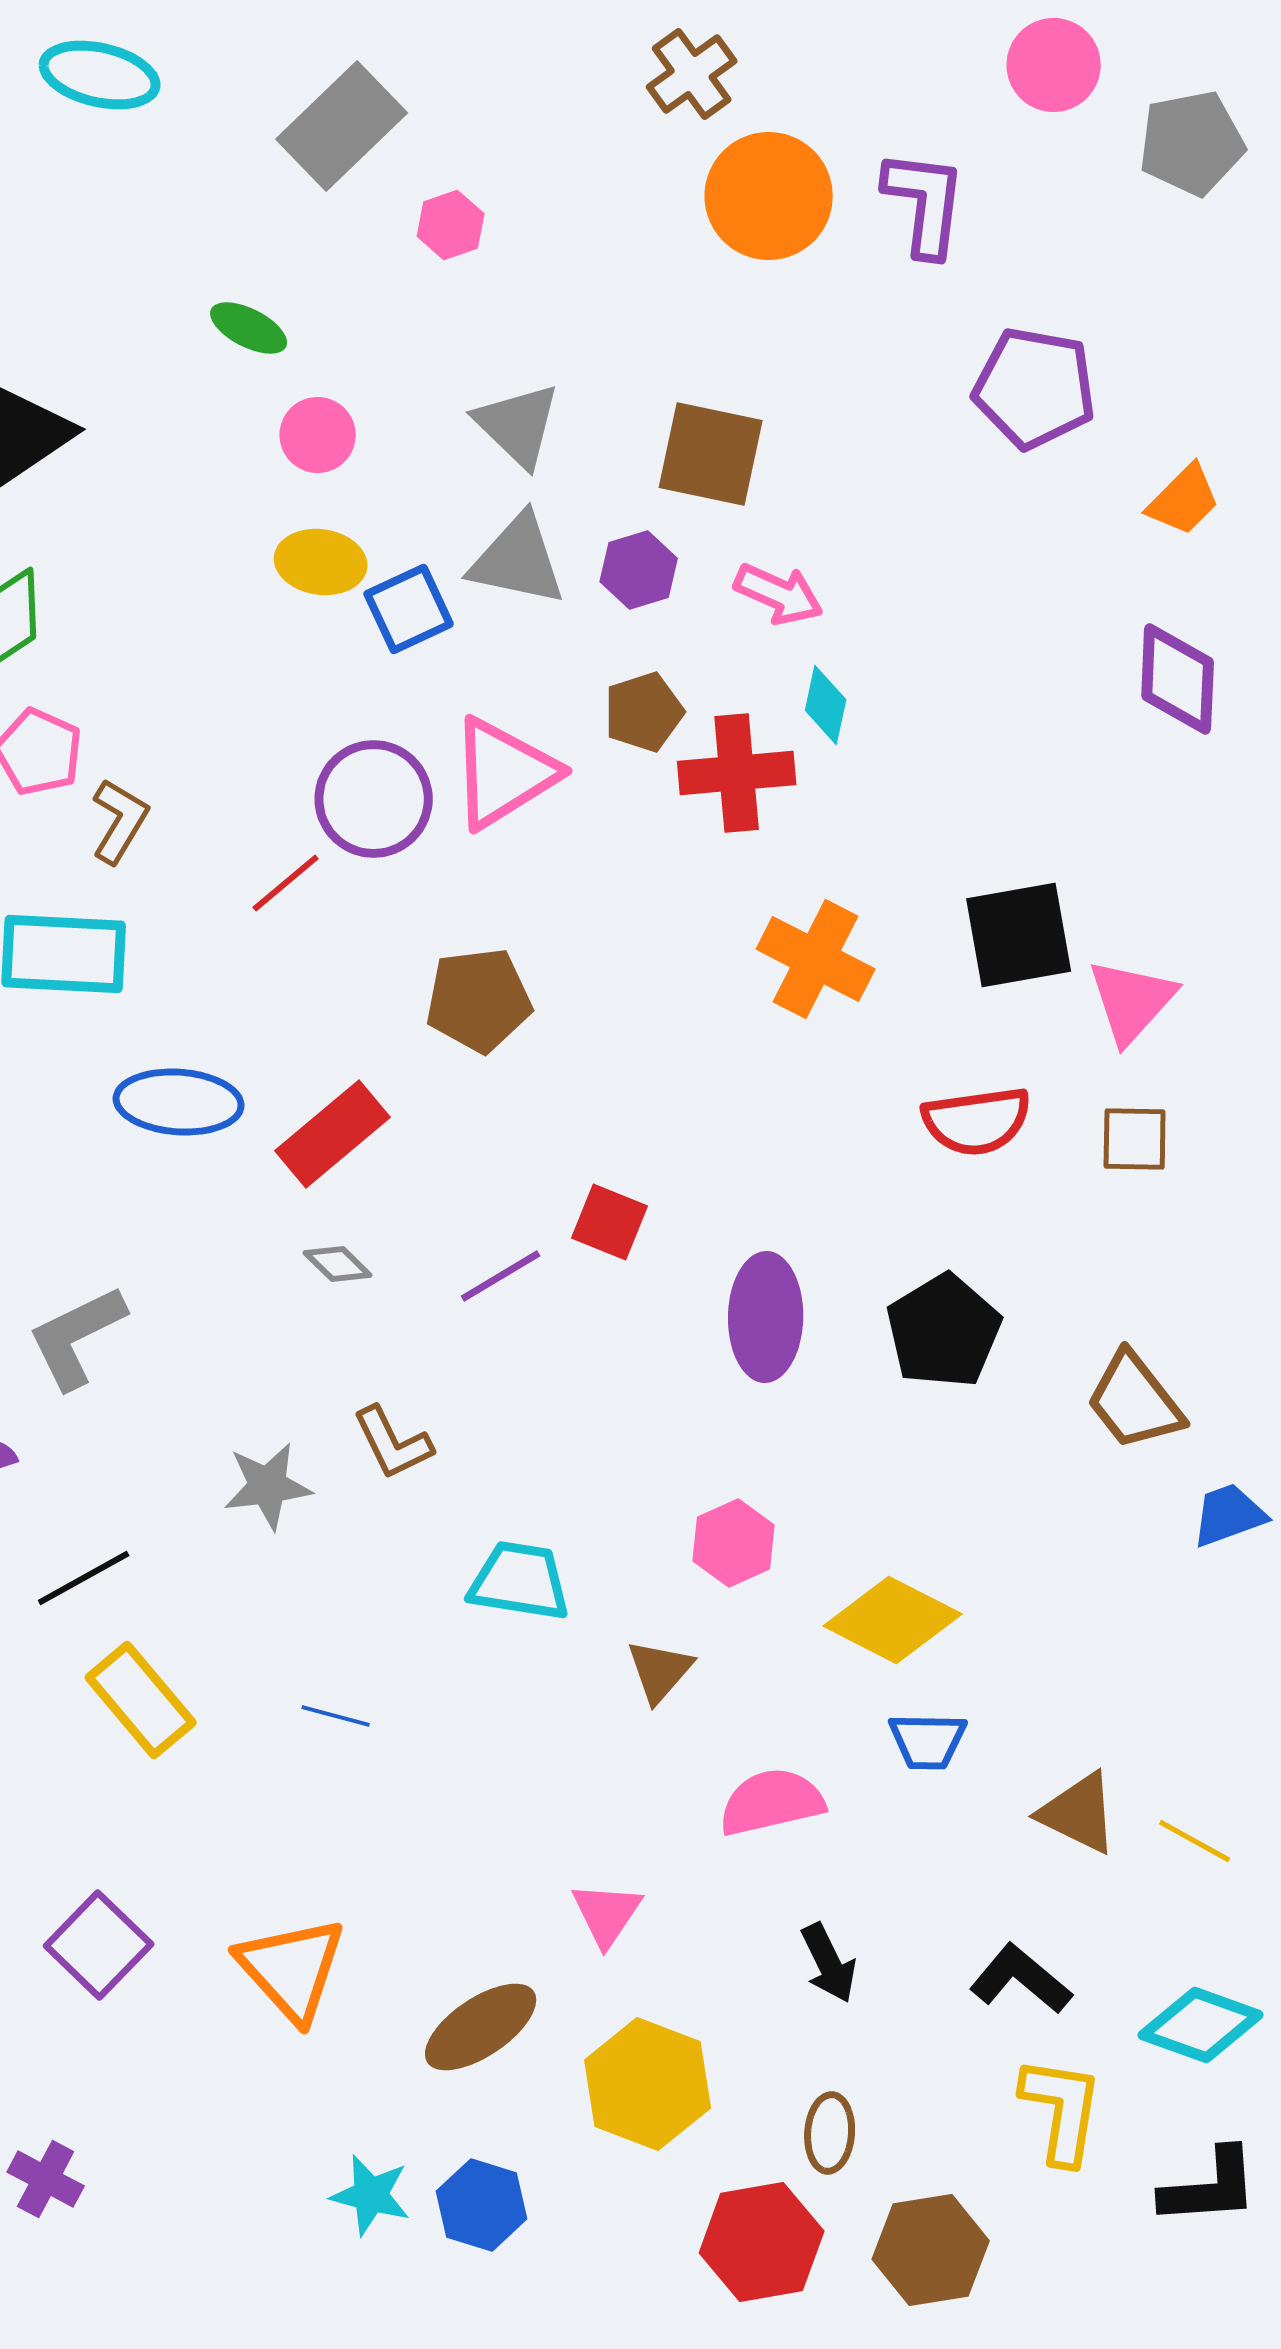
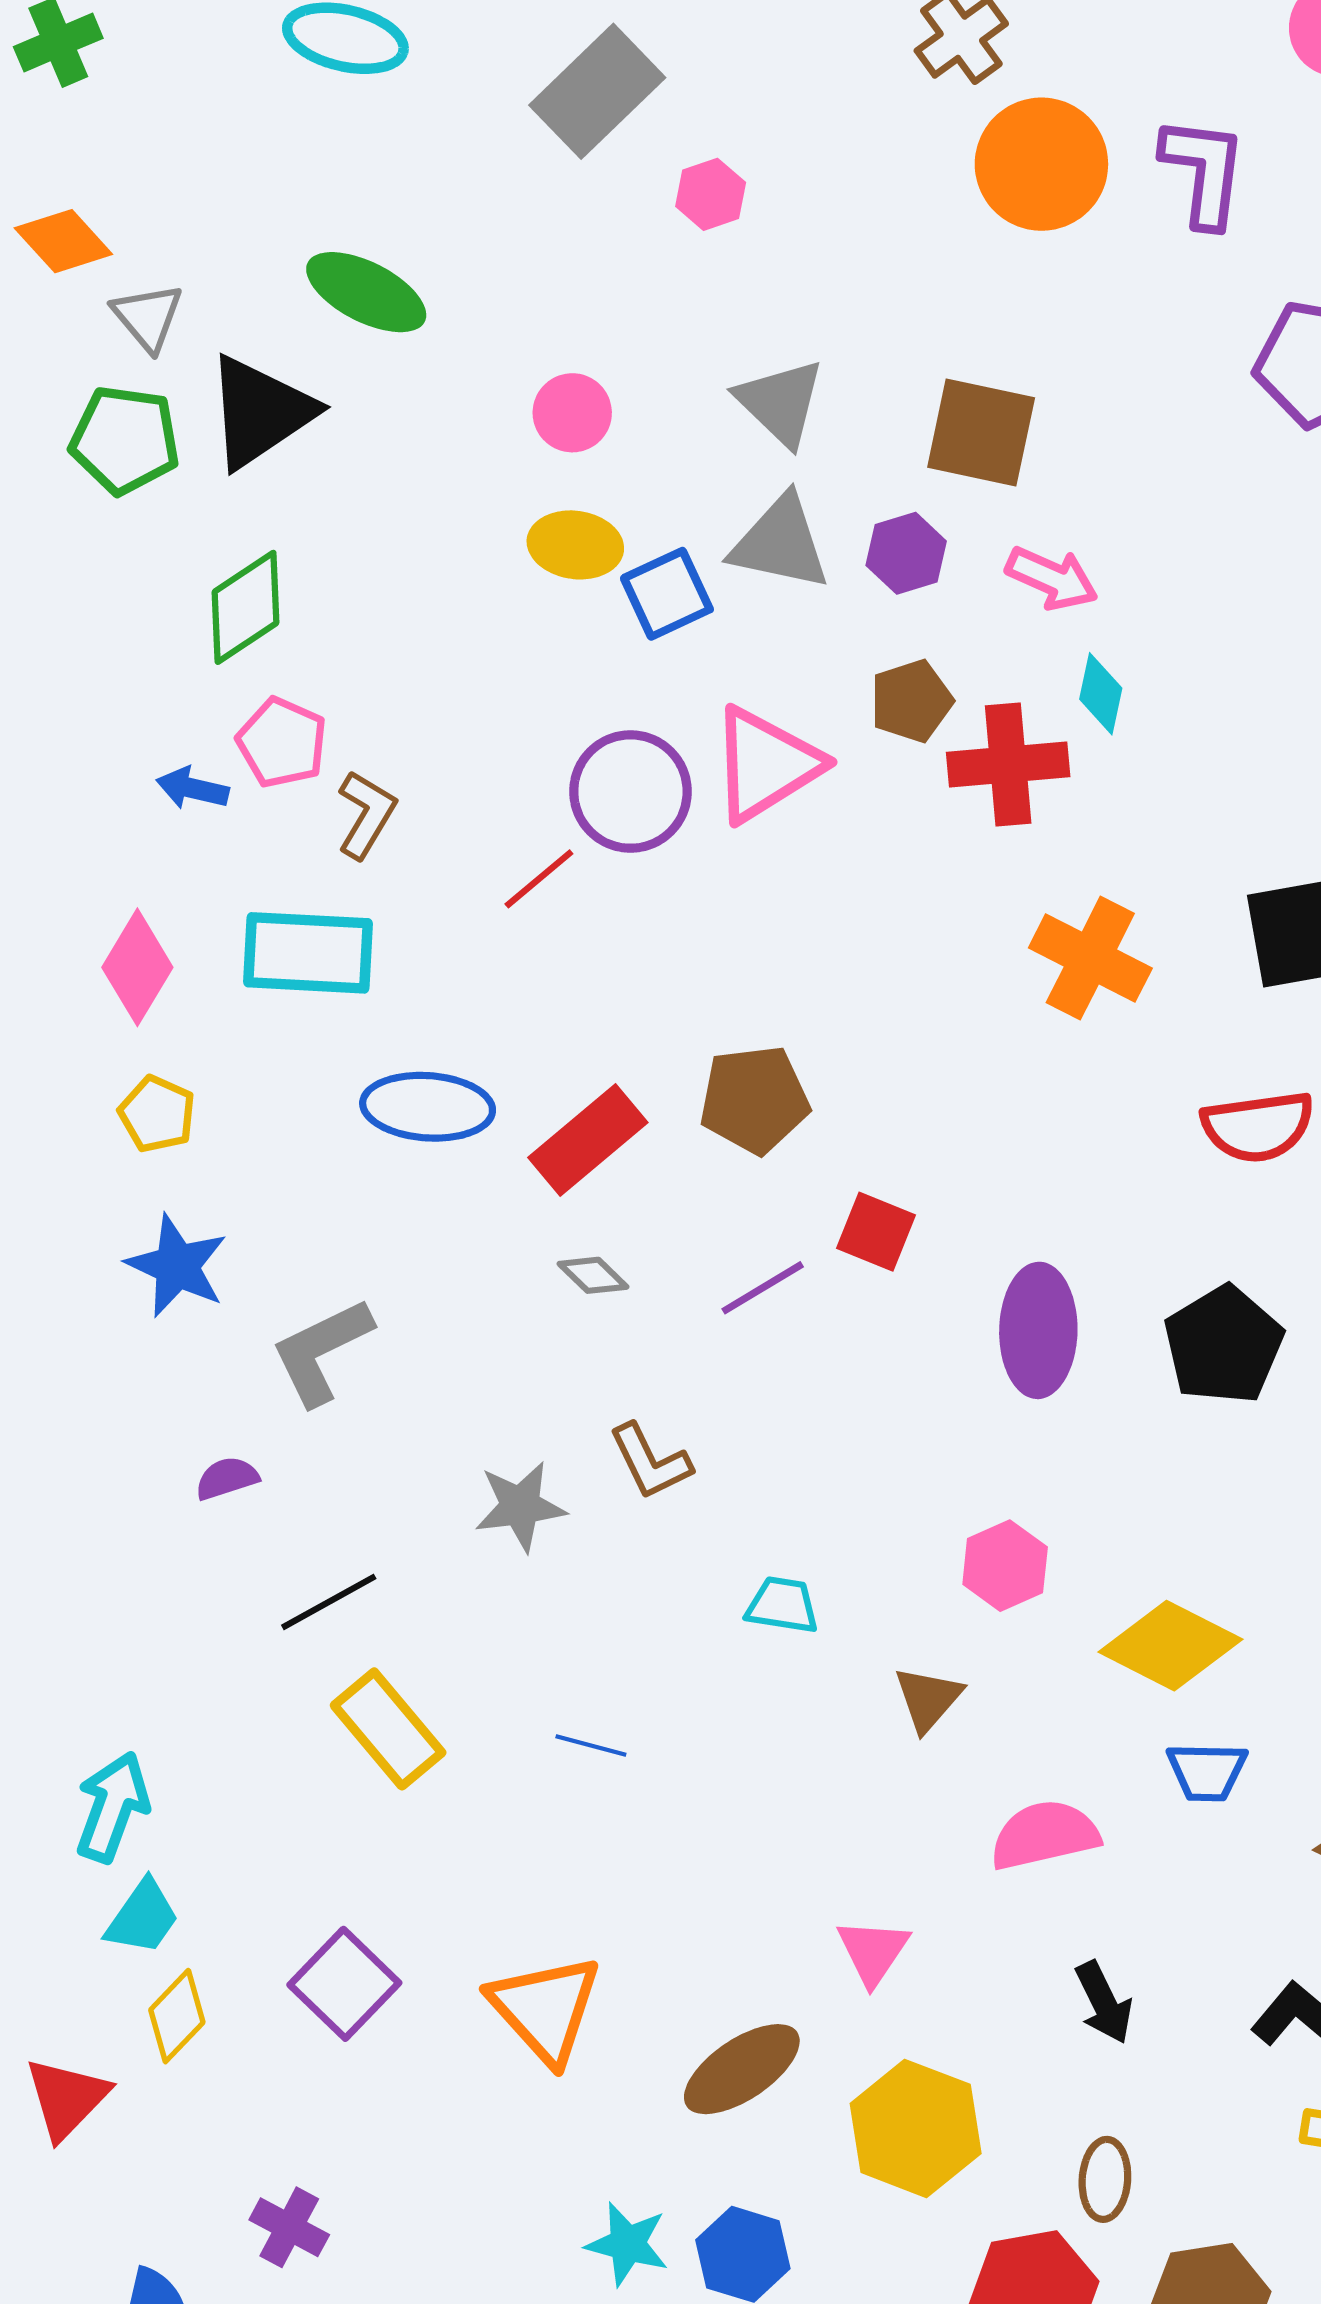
green ellipse: (249, 328) -> (366, 292), moved, size x1.5
brown pentagon: (479, 1000) -> (754, 1099), moved
cyan trapezoid: (520, 1581) -> (782, 1605), size x0.7

